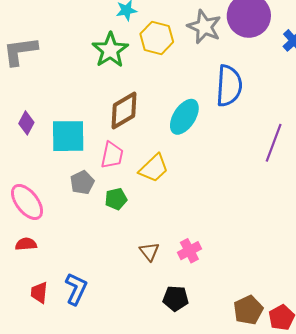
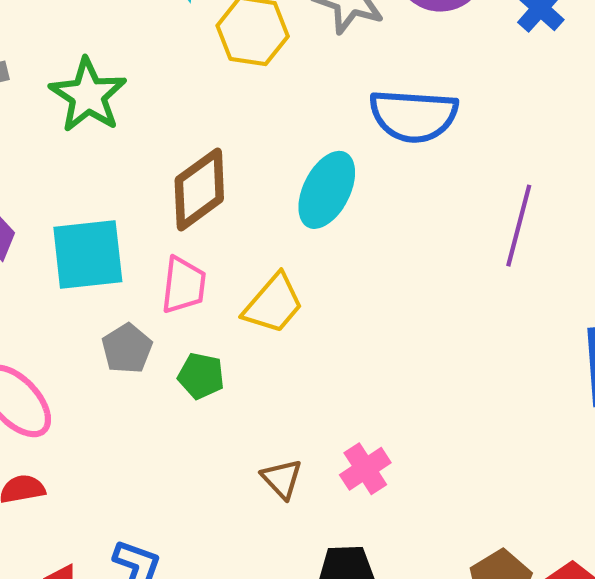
green star: (110, 50) -> (88, 95), moved
blue semicircle: (229, 86) -> (414, 116), turned 96
green pentagon: (116, 199) -> (201, 376), turned 30

